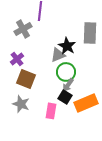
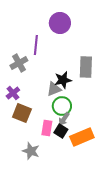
black star: (67, 46) -> (63, 80), turned 30
gray star: (21, 104) -> (31, 151), moved
pink rectangle: (51, 111) -> (47, 128), moved

